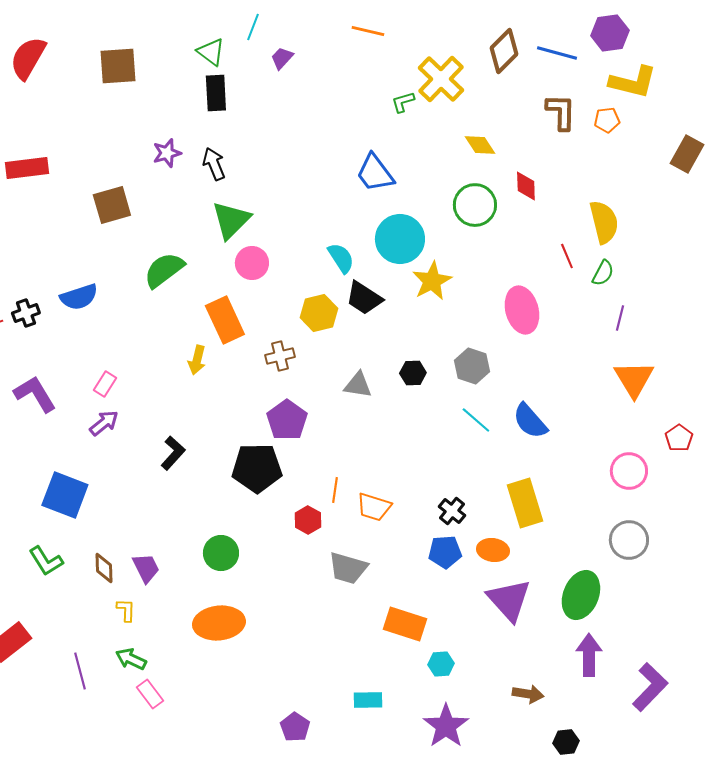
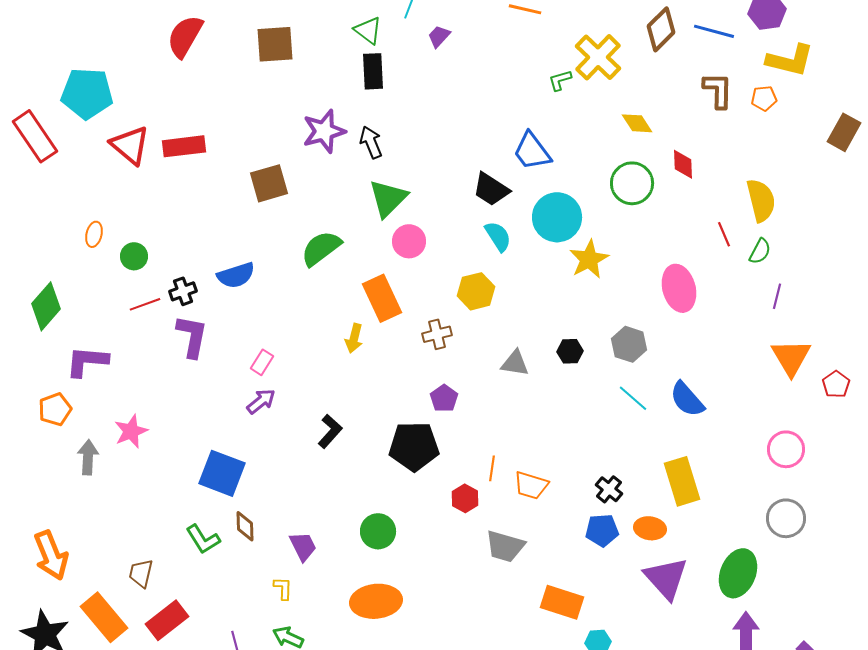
purple star: (167, 153) -> (324, 131), size x1.5
black trapezoid: (364, 298) -> (491, 189), moved
purple L-shape: (35, 394) -> (192, 336), moved, turned 42
purple pentagon: (287, 420) -> (444, 398), size x0.7
red pentagon: (679, 438) -> (836, 384), moved
brown diamond: (104, 568) -> (245, 526), moved

